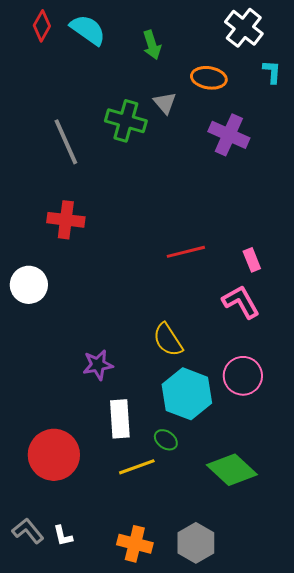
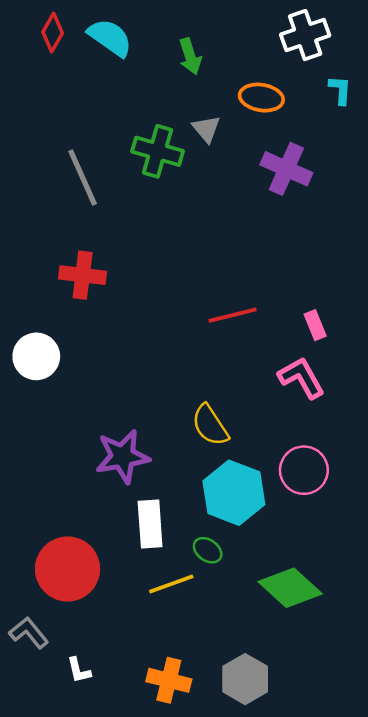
white cross: (244, 28) -> (305, 35), turned 33
purple star: (98, 365) -> (123, 456), size x1.4
gray L-shape: (28, 531) -> (29, 633), moved

